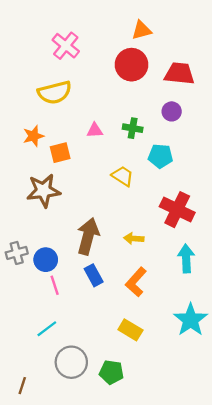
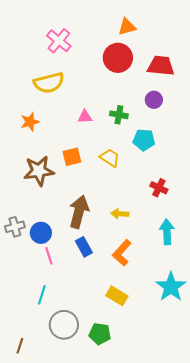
orange square: (60, 153) -> (72, 157), moved
red cross: (177, 210) -> (159, 188), size x0.6
cyan line: (47, 329) -> (42, 295), turned -36

